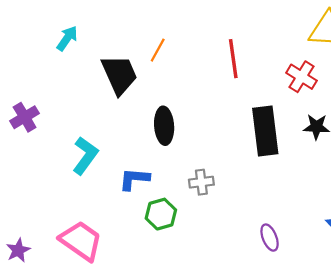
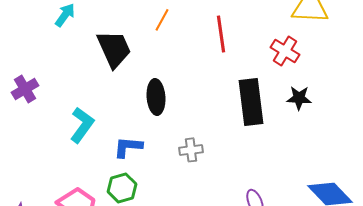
orange line: (158, 50) -> (162, 20), moved
green hexagon: (161, 214) -> (122, 188), moved

